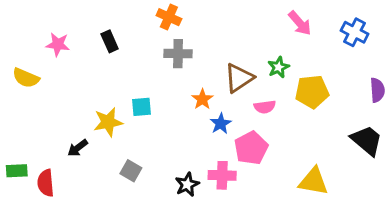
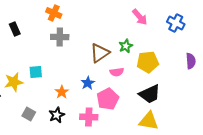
orange star: (202, 99) -> (62, 92), moved
black trapezoid: (367, 140) -> (150, 94), moved, turned 115
black star: (187, 184) -> (57, 115), moved

